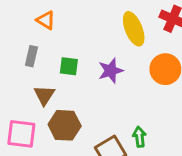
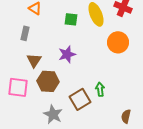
green square: (69, 66) -> (71, 19), moved
purple star: (111, 71) -> (67, 54), moved

